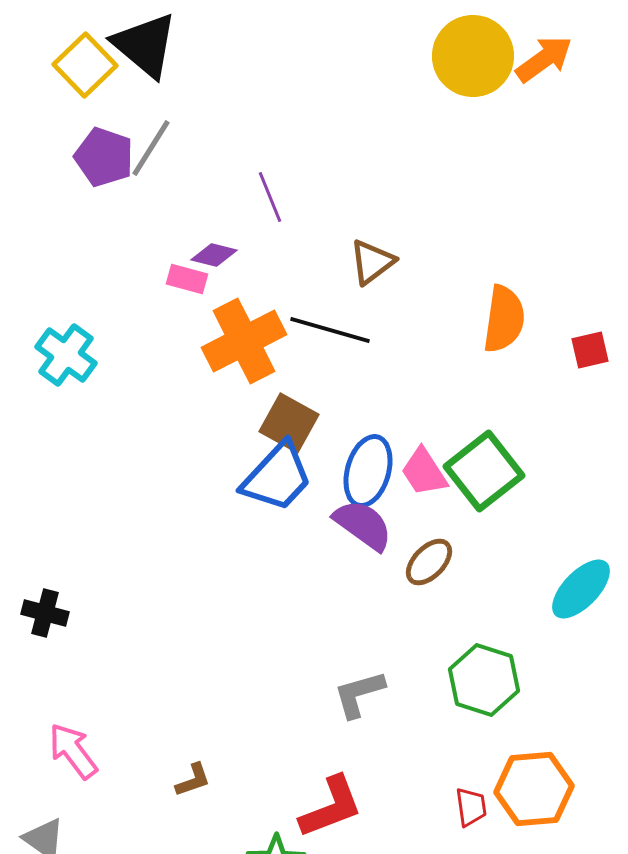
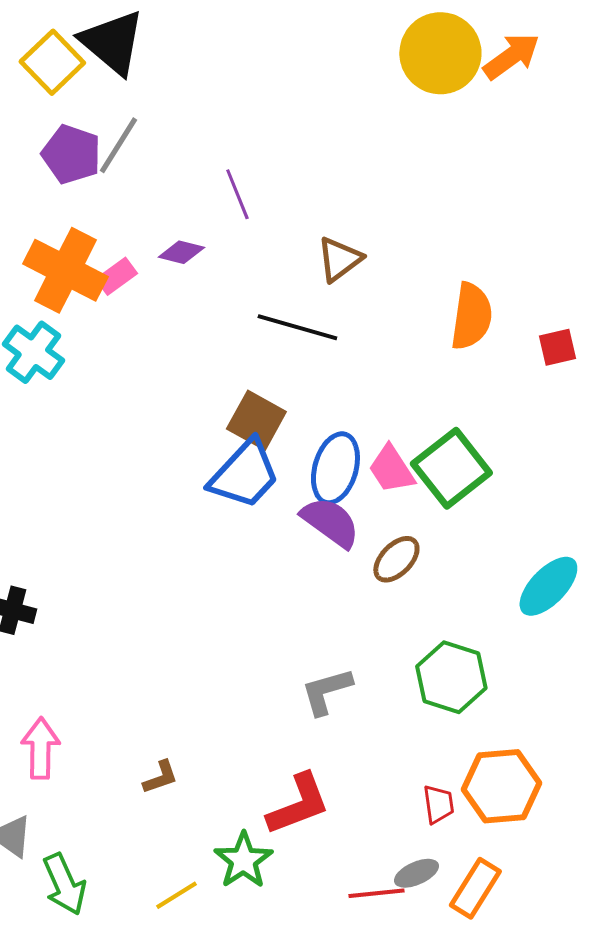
pink rectangle: (187, 279) -> (116, 276), moved, turned -51
orange cross: (244, 341) -> (65, 270), moved, turned -36
pink arrow: (73, 751) -> (40, 748), turned 38

